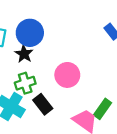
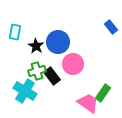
blue circle: (30, 33) -> (58, 42), moved
black rectangle: (43, 104) -> (52, 76), moved

